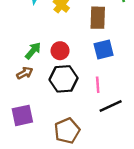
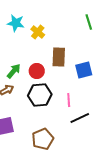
brown rectangle: (98, 18) -> (59, 57), moved
blue square: (104, 50) -> (84, 70), moved

